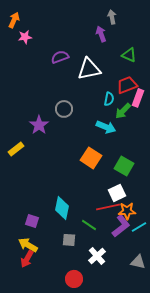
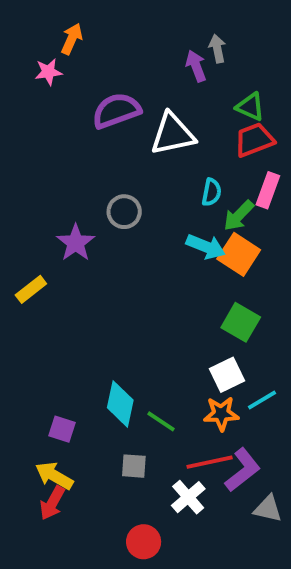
gray arrow: (112, 17) -> (217, 49), moved
orange arrow: (14, 20) -> (72, 39), moved
purple semicircle: (60, 57) -> (116, 111), size x1.4
red trapezoid: (127, 85) -> (254, 140), moved
orange square: (91, 158) -> (239, 254), moved
red line: (108, 207) -> (210, 462), moved
orange star: (127, 211) -> (221, 414), moved
green line: (89, 225) -> (161, 421), moved
purple L-shape: (121, 226) -> (243, 470), moved
cyan line: (139, 227) -> (262, 400), moved

